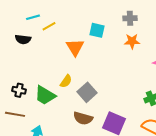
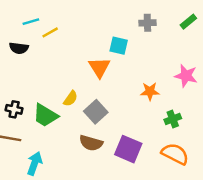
cyan square: (97, 30) -> (119, 46), moved
orange star: (132, 41) -> (150, 91), moved
orange triangle: (75, 47) -> (99, 67), moved

